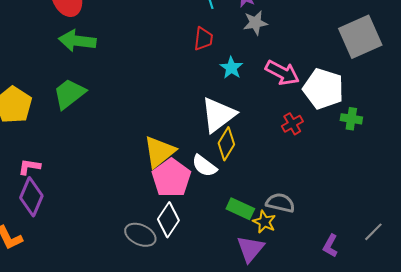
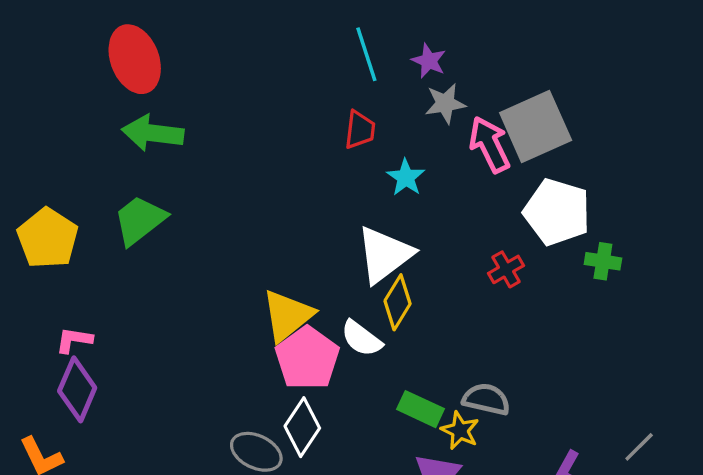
gray square: (360, 37) -> (536, 127), moved
pink arrow: (282, 73) -> (490, 145), moved, turned -144

